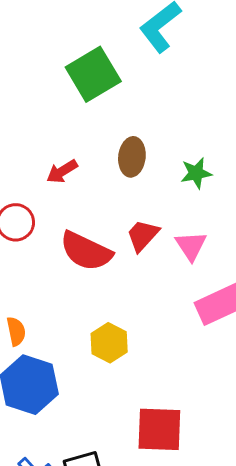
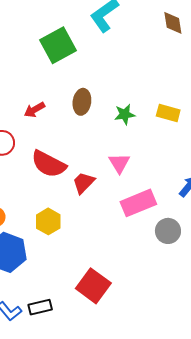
red trapezoid: (143, 235) -> (84, 183), moved
yellow hexagon: (109, 343) -> (48, 221), moved
red square: (159, 429) -> (93, 286), turned 32

